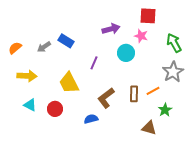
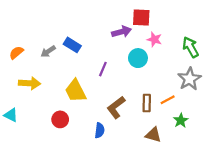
red square: (148, 16) -> (141, 18), moved
cyan triangle: (30, 105) -> (11, 115), moved
blue semicircle: (91, 119) -> (100, 130), turned 112
brown triangle: (149, 128) -> (153, 135), moved

